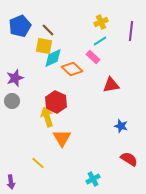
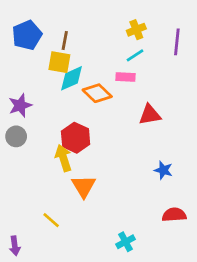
brown line: (48, 30) -> (65, 41), turned 56
pink rectangle: (93, 57) -> (126, 77), turned -40
red semicircle: (129, 159) -> (174, 215), turned -36

